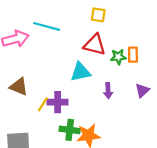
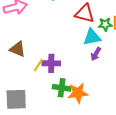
cyan triangle: (81, 72) -> (92, 37), moved
purple arrow: (108, 91) -> (96, 54), turned 32

